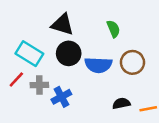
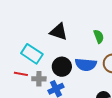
black circle: (69, 53) -> (62, 67), moved
red line: (16, 80) -> (21, 74), turned 56

